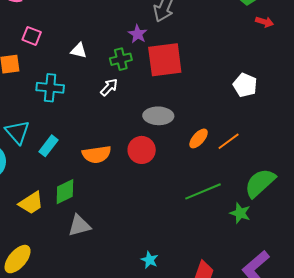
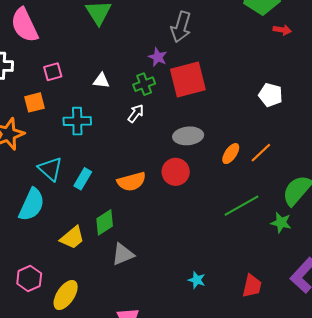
pink square: (32, 36) -> (53, 72), turned -30

